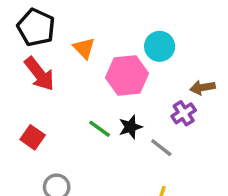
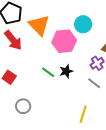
orange triangle: (84, 48) -> (39, 25), size x1.6
gray line: (161, 148) -> (94, 83), moved

